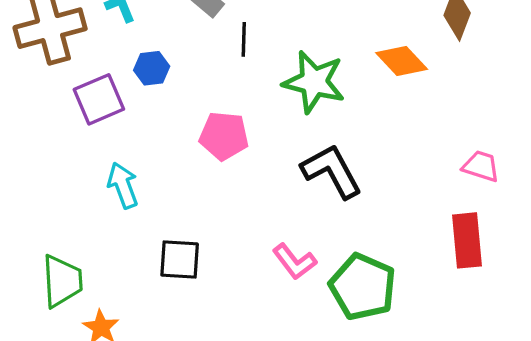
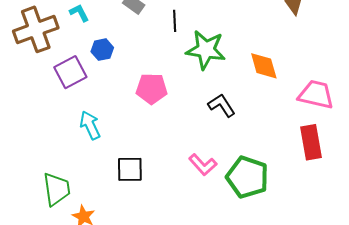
black line: (244, 39) -> (175, 21), moved
orange diamond: (402, 61) -> (264, 66), moved, turned 32
pink trapezoid: (481, 166) -> (316, 94), size x1.5
black L-shape: (332, 171) -> (222, 105), size x0.7

